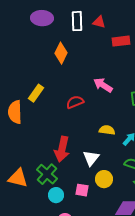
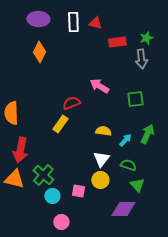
orange diamond: (61, 53) -> (39, 52), moved
yellow rectangle: (36, 93) -> (60, 124), moved
red arrow: (62, 149) -> (20, 150), moved
white triangle: (91, 158) -> (101, 159), moved

